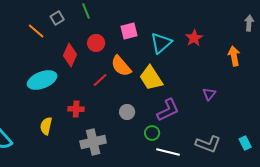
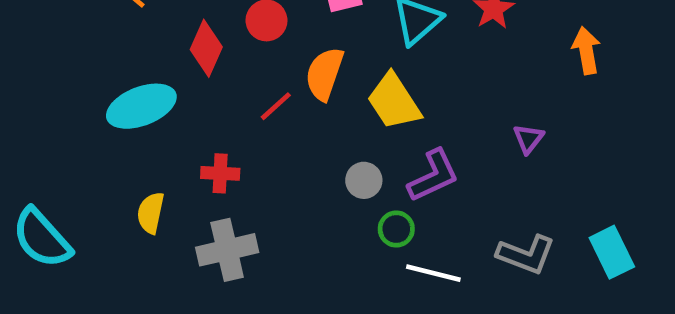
orange semicircle: (121, 66) -> (324, 74), turned 60
gray circle: (127, 112) -> (364, 180), moved
gray cross: (93, 142) -> (227, 250), moved
cyan rectangle: (245, 143) -> (612, 252), size x1.5

